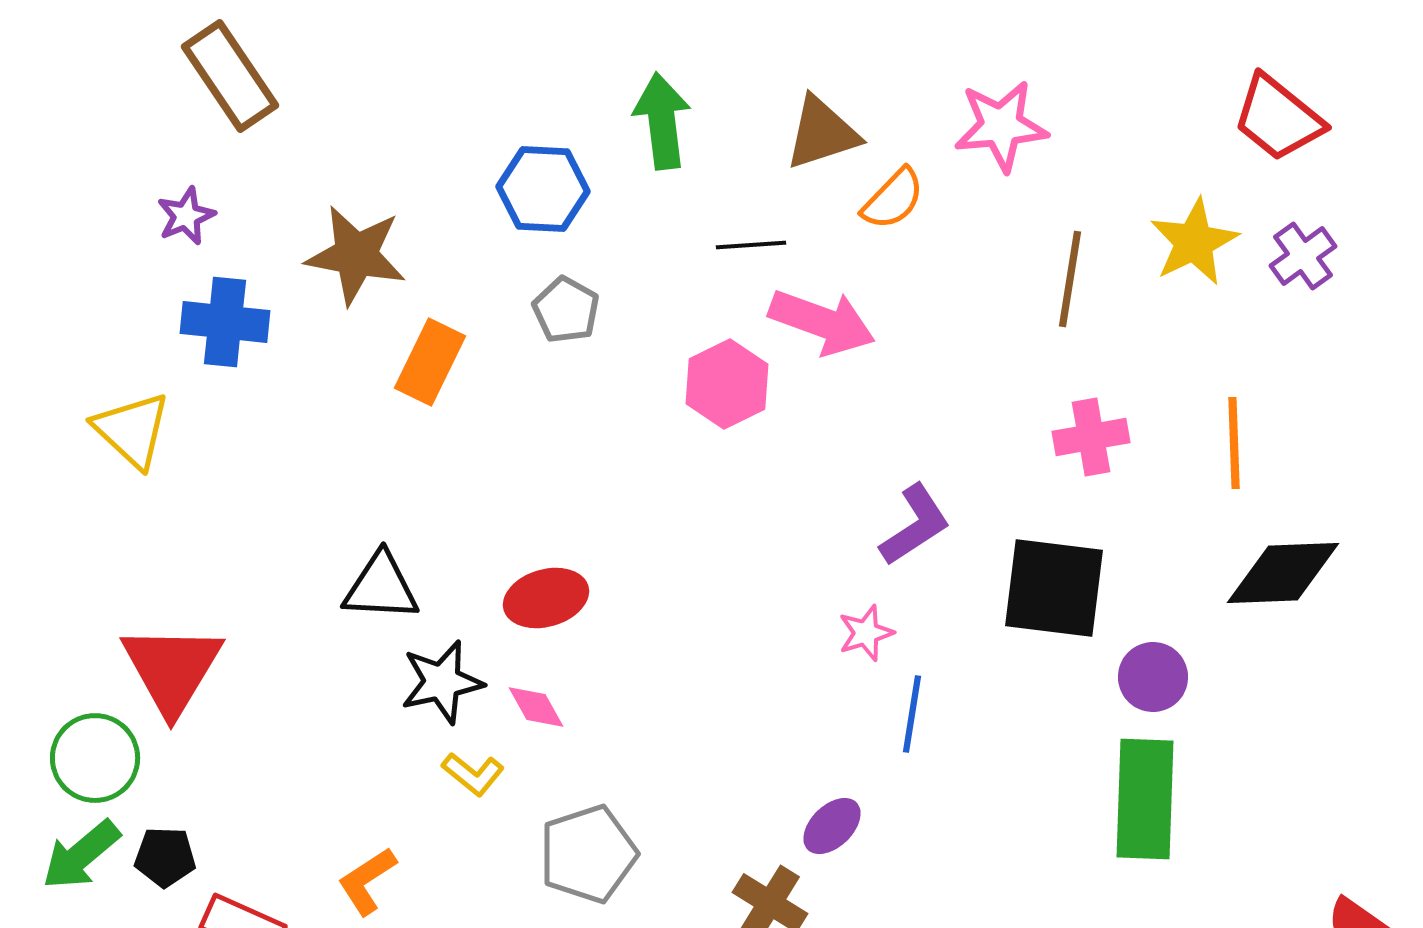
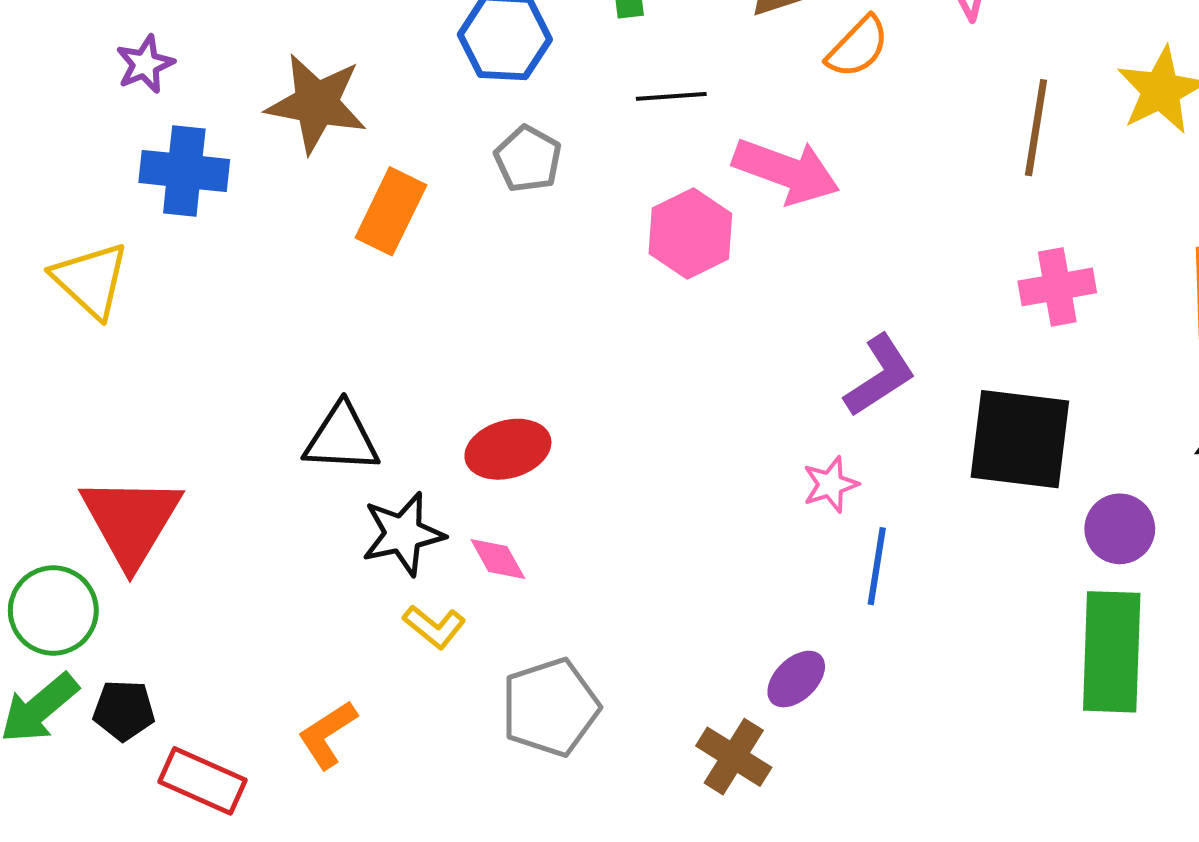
black line: (751, 245) -> (671, 96), moved

